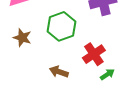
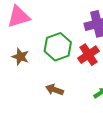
red cross: (94, 54) -> (89, 55), moved

